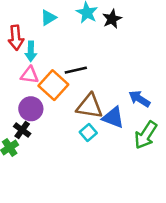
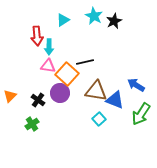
purple circle: (31, 109) -> (60, 93), moved
black cross: (22, 130) -> (38, 100), moved
cyan square: (88, 132) -> (99, 119), moved

